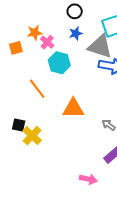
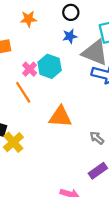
orange star: (35, 33) -> (29, 19), moved
pink cross: (47, 42) -> (30, 69), moved

